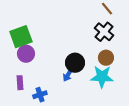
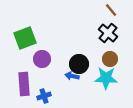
purple circle: (26, 54) -> (42, 59), moved
blue arrow: (68, 75) -> (72, 76), turned 72
purple rectangle: (20, 83) -> (24, 84), size x1.6

